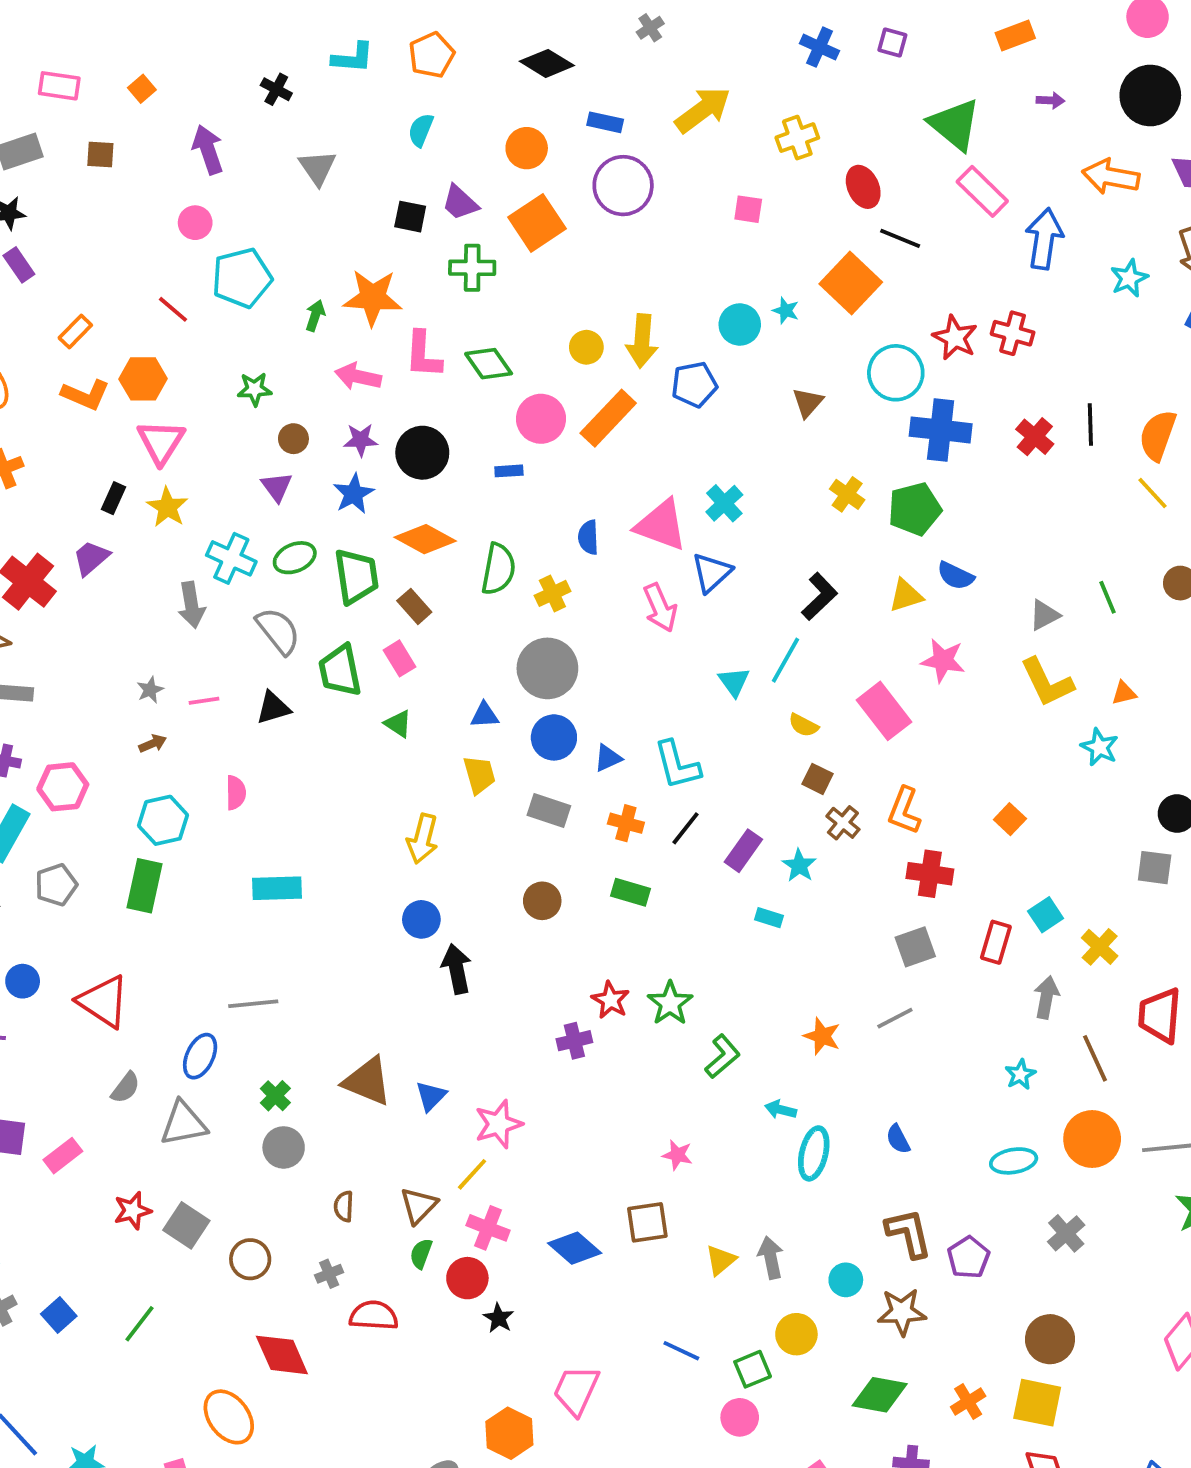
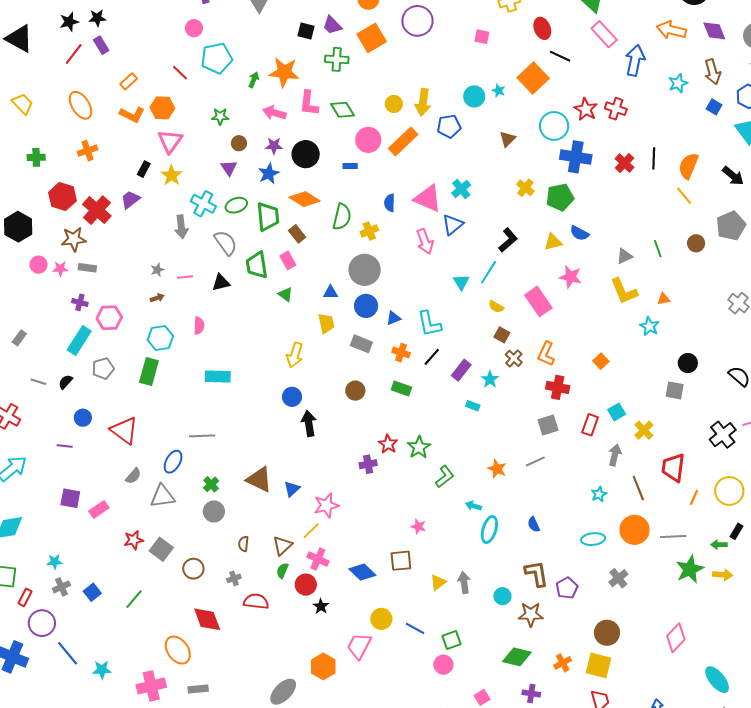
yellow circle: (796, 1334) -> (381, 619), moved

